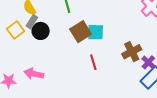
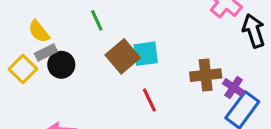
gray rectangle: (32, 22) -> (46, 52), turned 40
brown cross: (132, 52) -> (206, 75), turned 30

